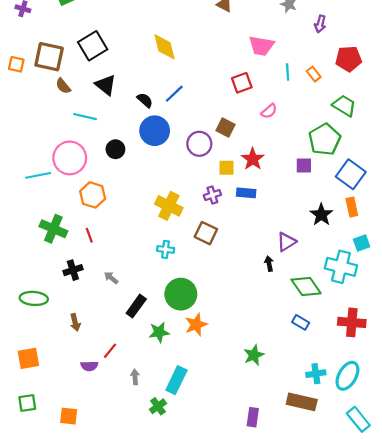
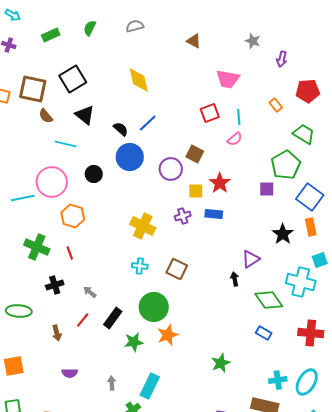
cyan line: (288, 72) -> (239, 117), moved
brown square: (206, 233) -> (177, 269), moved
red line: (110, 351) -> (83, 320), moved

